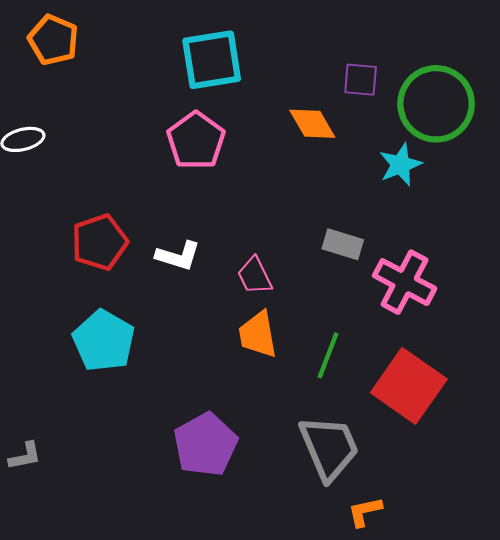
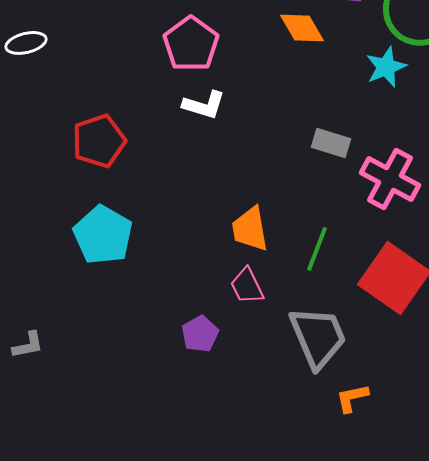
white L-shape: (178, 256) -> (204, 105), moved
pink trapezoid: (255, 276) -> (247, 286), moved
purple pentagon: (205, 445) -> (200, 334), size x0.6

